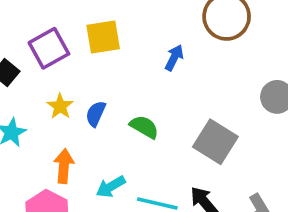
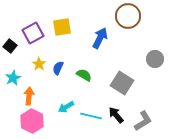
blue arrow: (174, 58) -> (100, 38), size x1.5
orange arrow: (64, 166) -> (29, 96), moved

